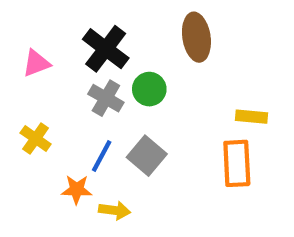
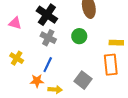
pink triangle: (36, 63) -> (15, 23), turned 40
green circle: (149, 89) -> (79, 36), moved
gray square: (147, 156) -> (83, 80), moved

